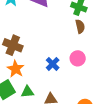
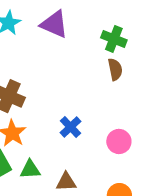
pink circle: (78, 58) -> (119, 141), moved

